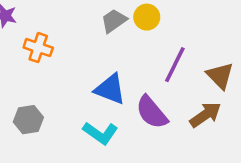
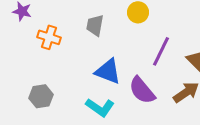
gray trapezoid: (114, 21) -> (95, 25), moved, turned -45

